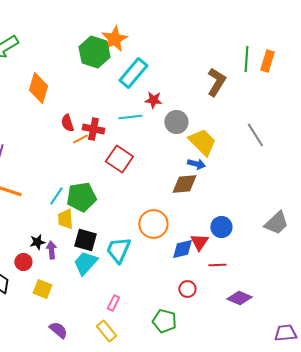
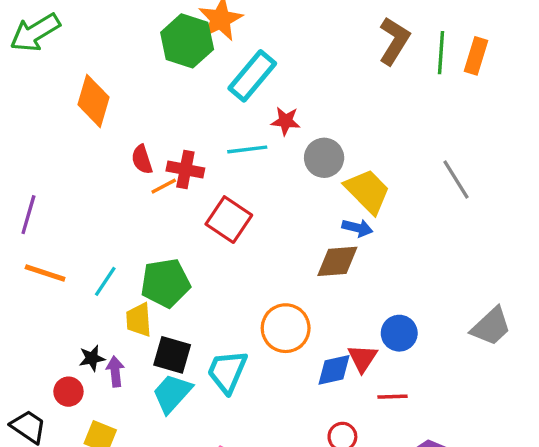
brown L-shape: (216, 82) -> (394, 41), moved
cyan line: (56, 196) -> (105, 281), moved

